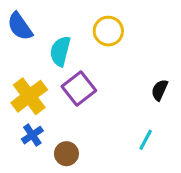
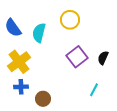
blue semicircle: (20, 26) -> (13, 28), moved
purple square: (79, 88) -> (77, 57), moved
blue cross: (32, 135) -> (21, 87), turned 32

